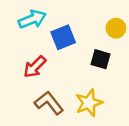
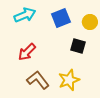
blue square: (63, 37) -> (61, 18), moved

